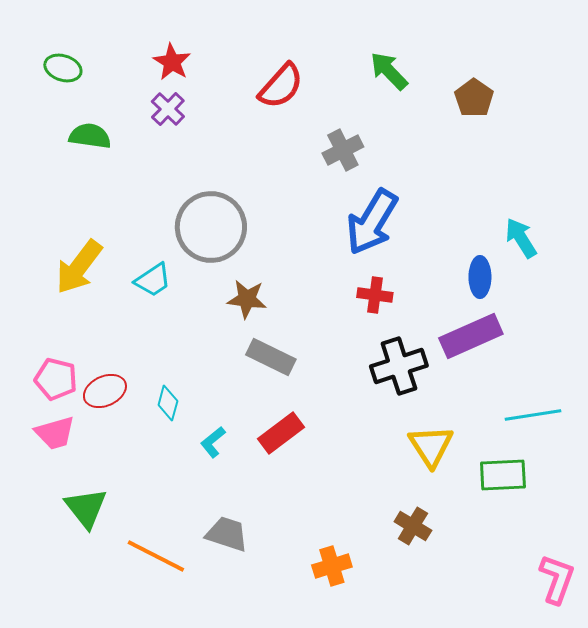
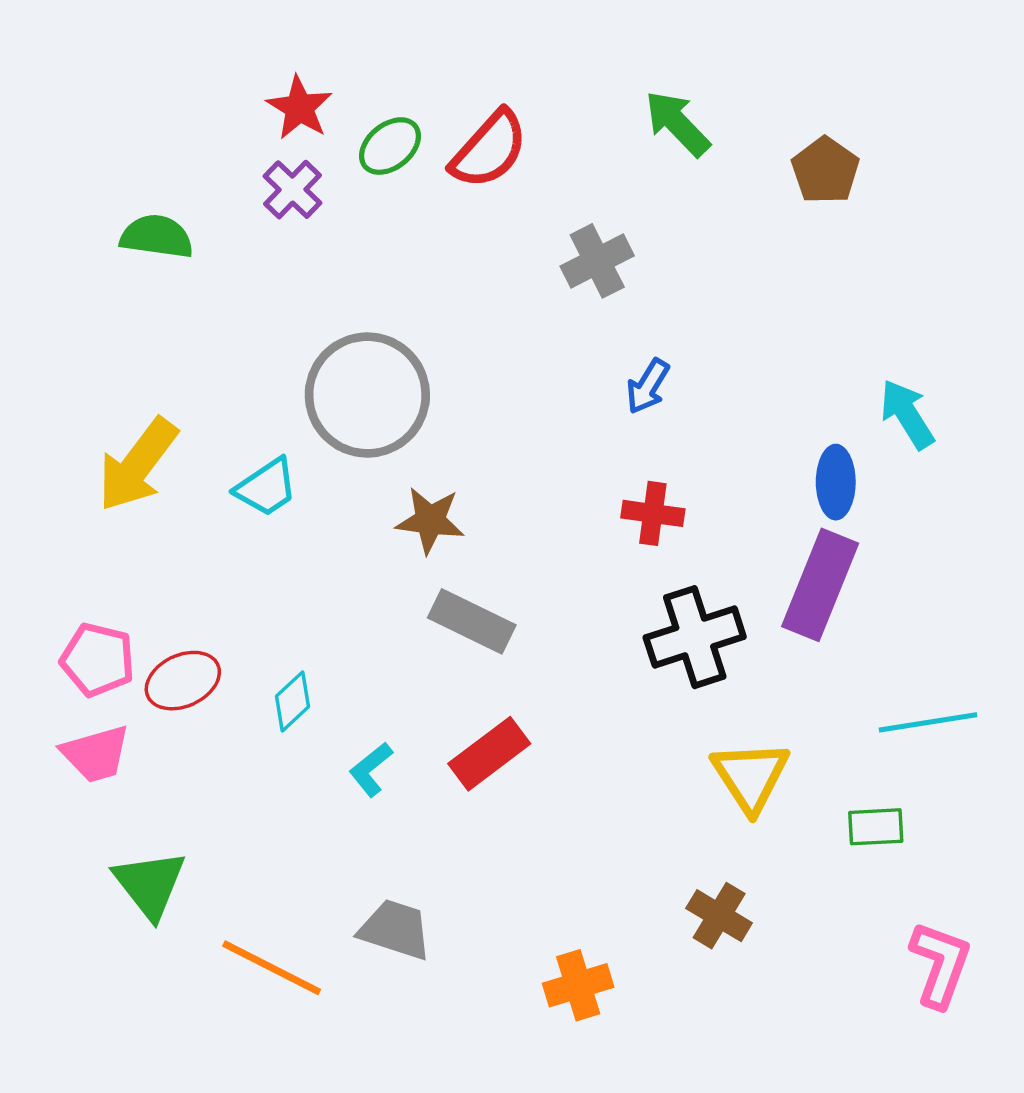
green ellipse: (63, 68) -> (390, 146), moved, turned -57
blue arrow: (372, 222) -> (648, 386), size x0.5
purple rectangle: (471, 336) -> (820, 585), turned -44
cyan diamond: (168, 403) -> (292, 701), turned 32
green rectangle: (503, 475) -> (876, 827), size x0.7
pink L-shape: (557, 579) -> (940, 964), moved

